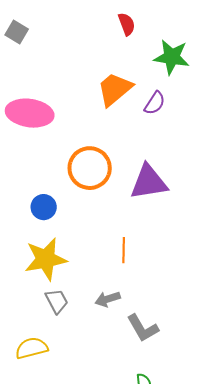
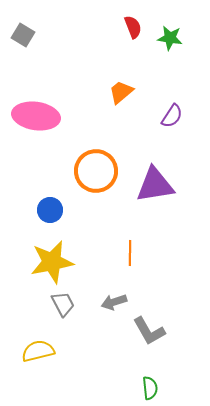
green star: (172, 57) -> (170, 38), moved, size x0.7
orange trapezoid: (115, 89) -> (121, 92), size x0.7
purple semicircle: (155, 103) -> (172, 116), moved

